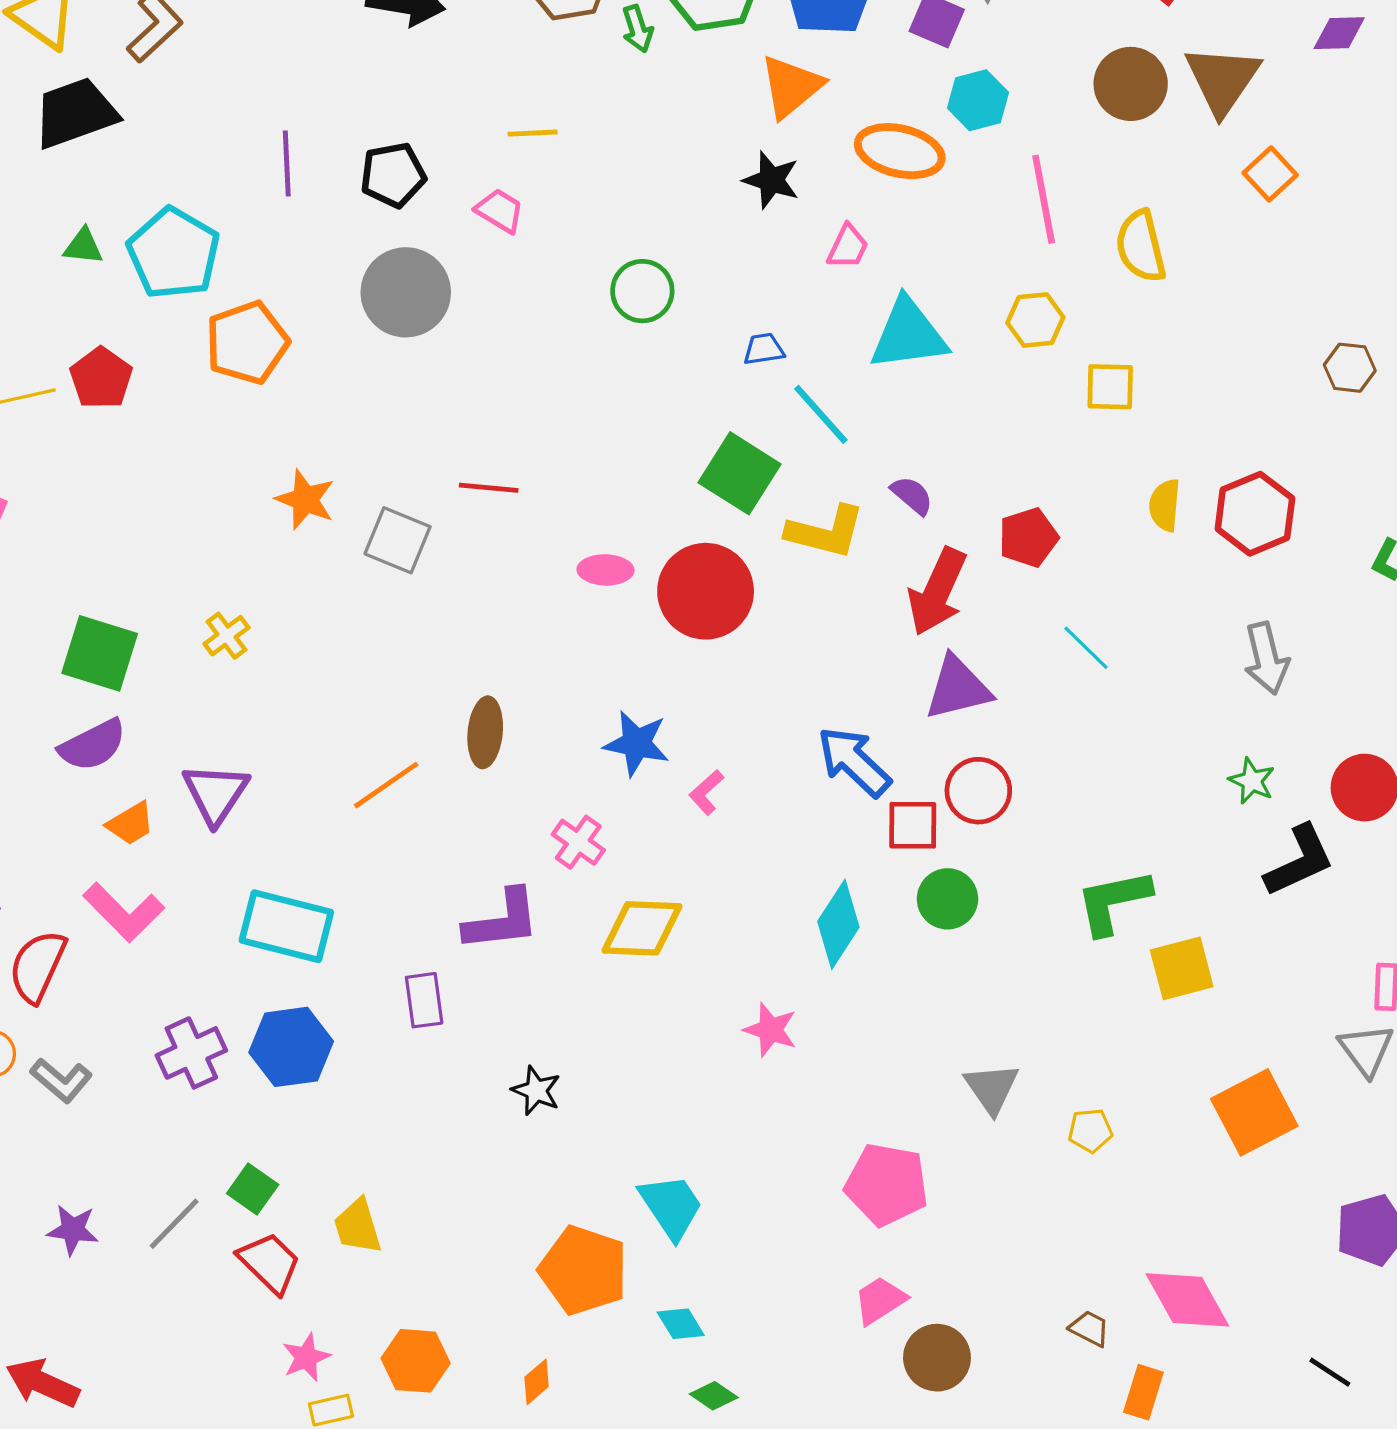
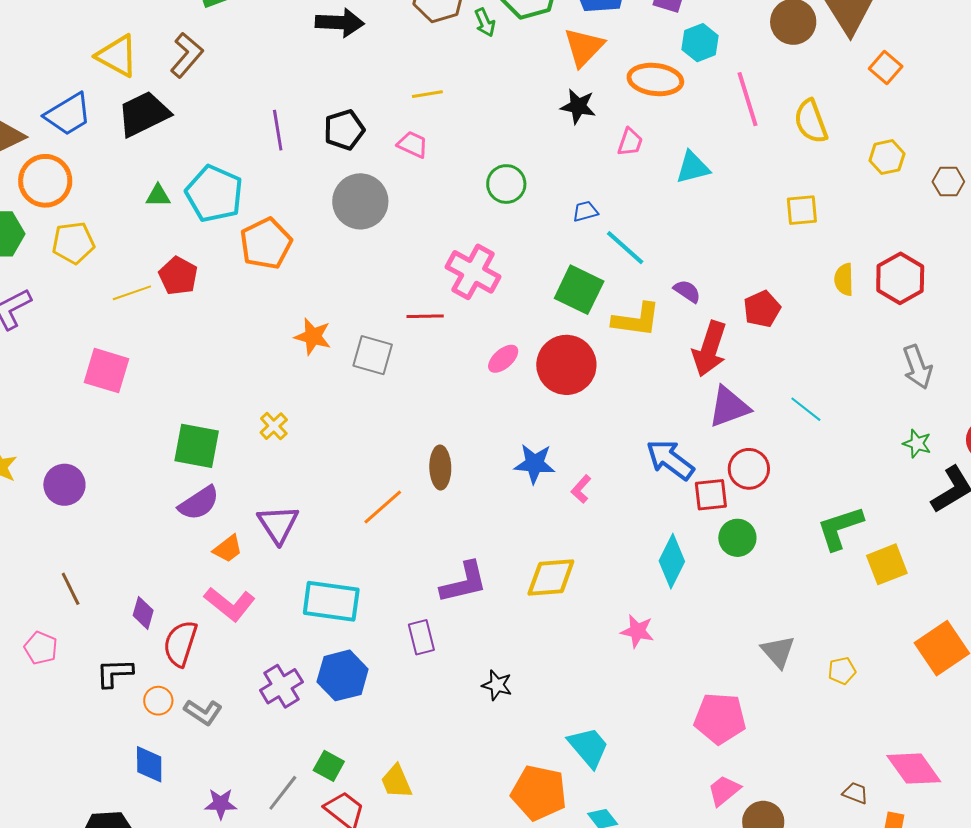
yellow hexagon: (1035, 320) -> (887, 157), moved
cyan triangle: (908, 334) -> (693, 168), moved, size x0.7
pink ellipse: (606, 570) -> (503, 359), turned -36
cyan line: (1086, 648) -> (806, 409), moved
pink cross: (578, 842) -> (473, 272), moved, size x1.6

